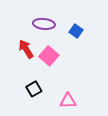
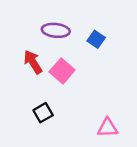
pink triangle: (68, 101) -> (108, 128), moved

